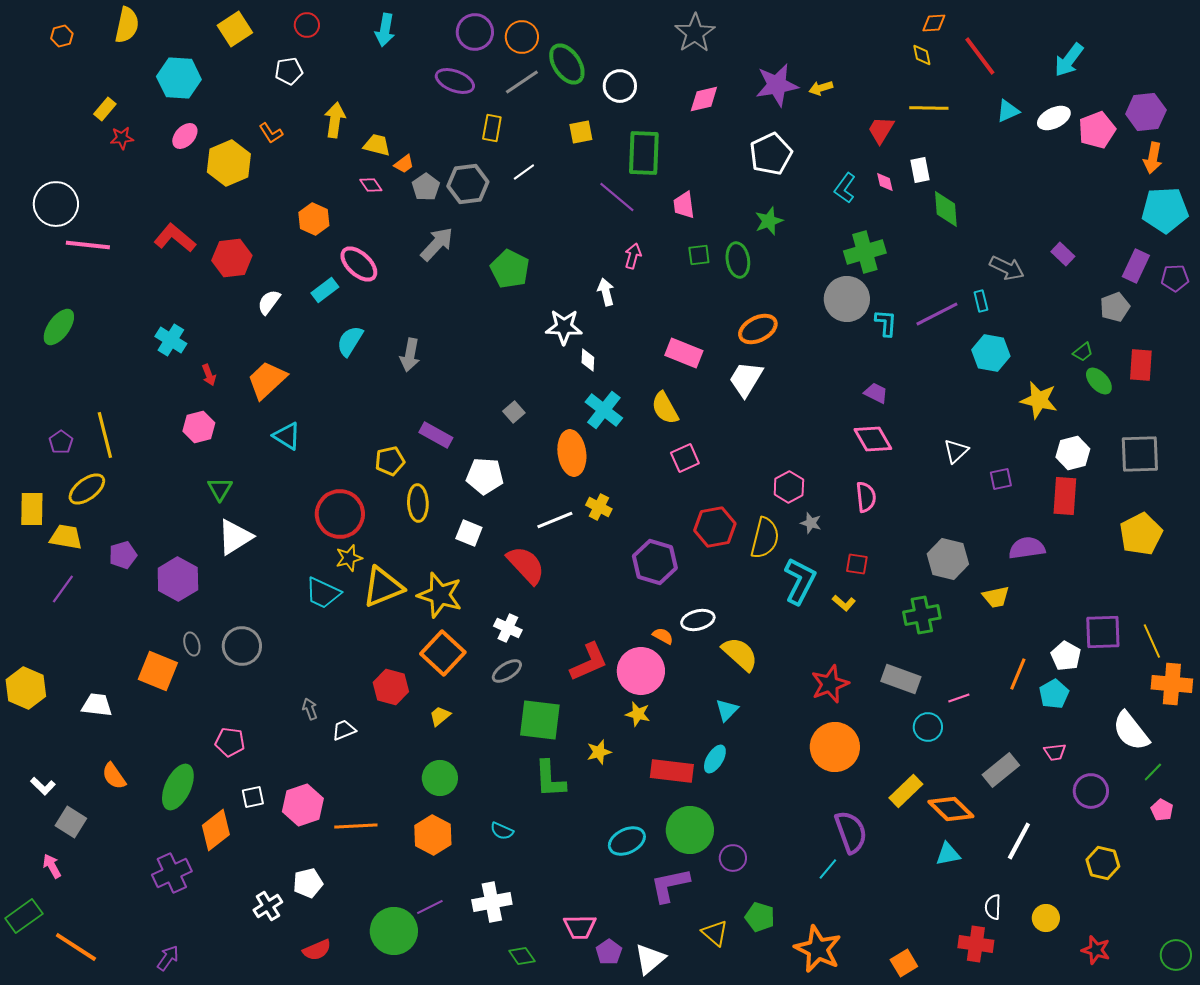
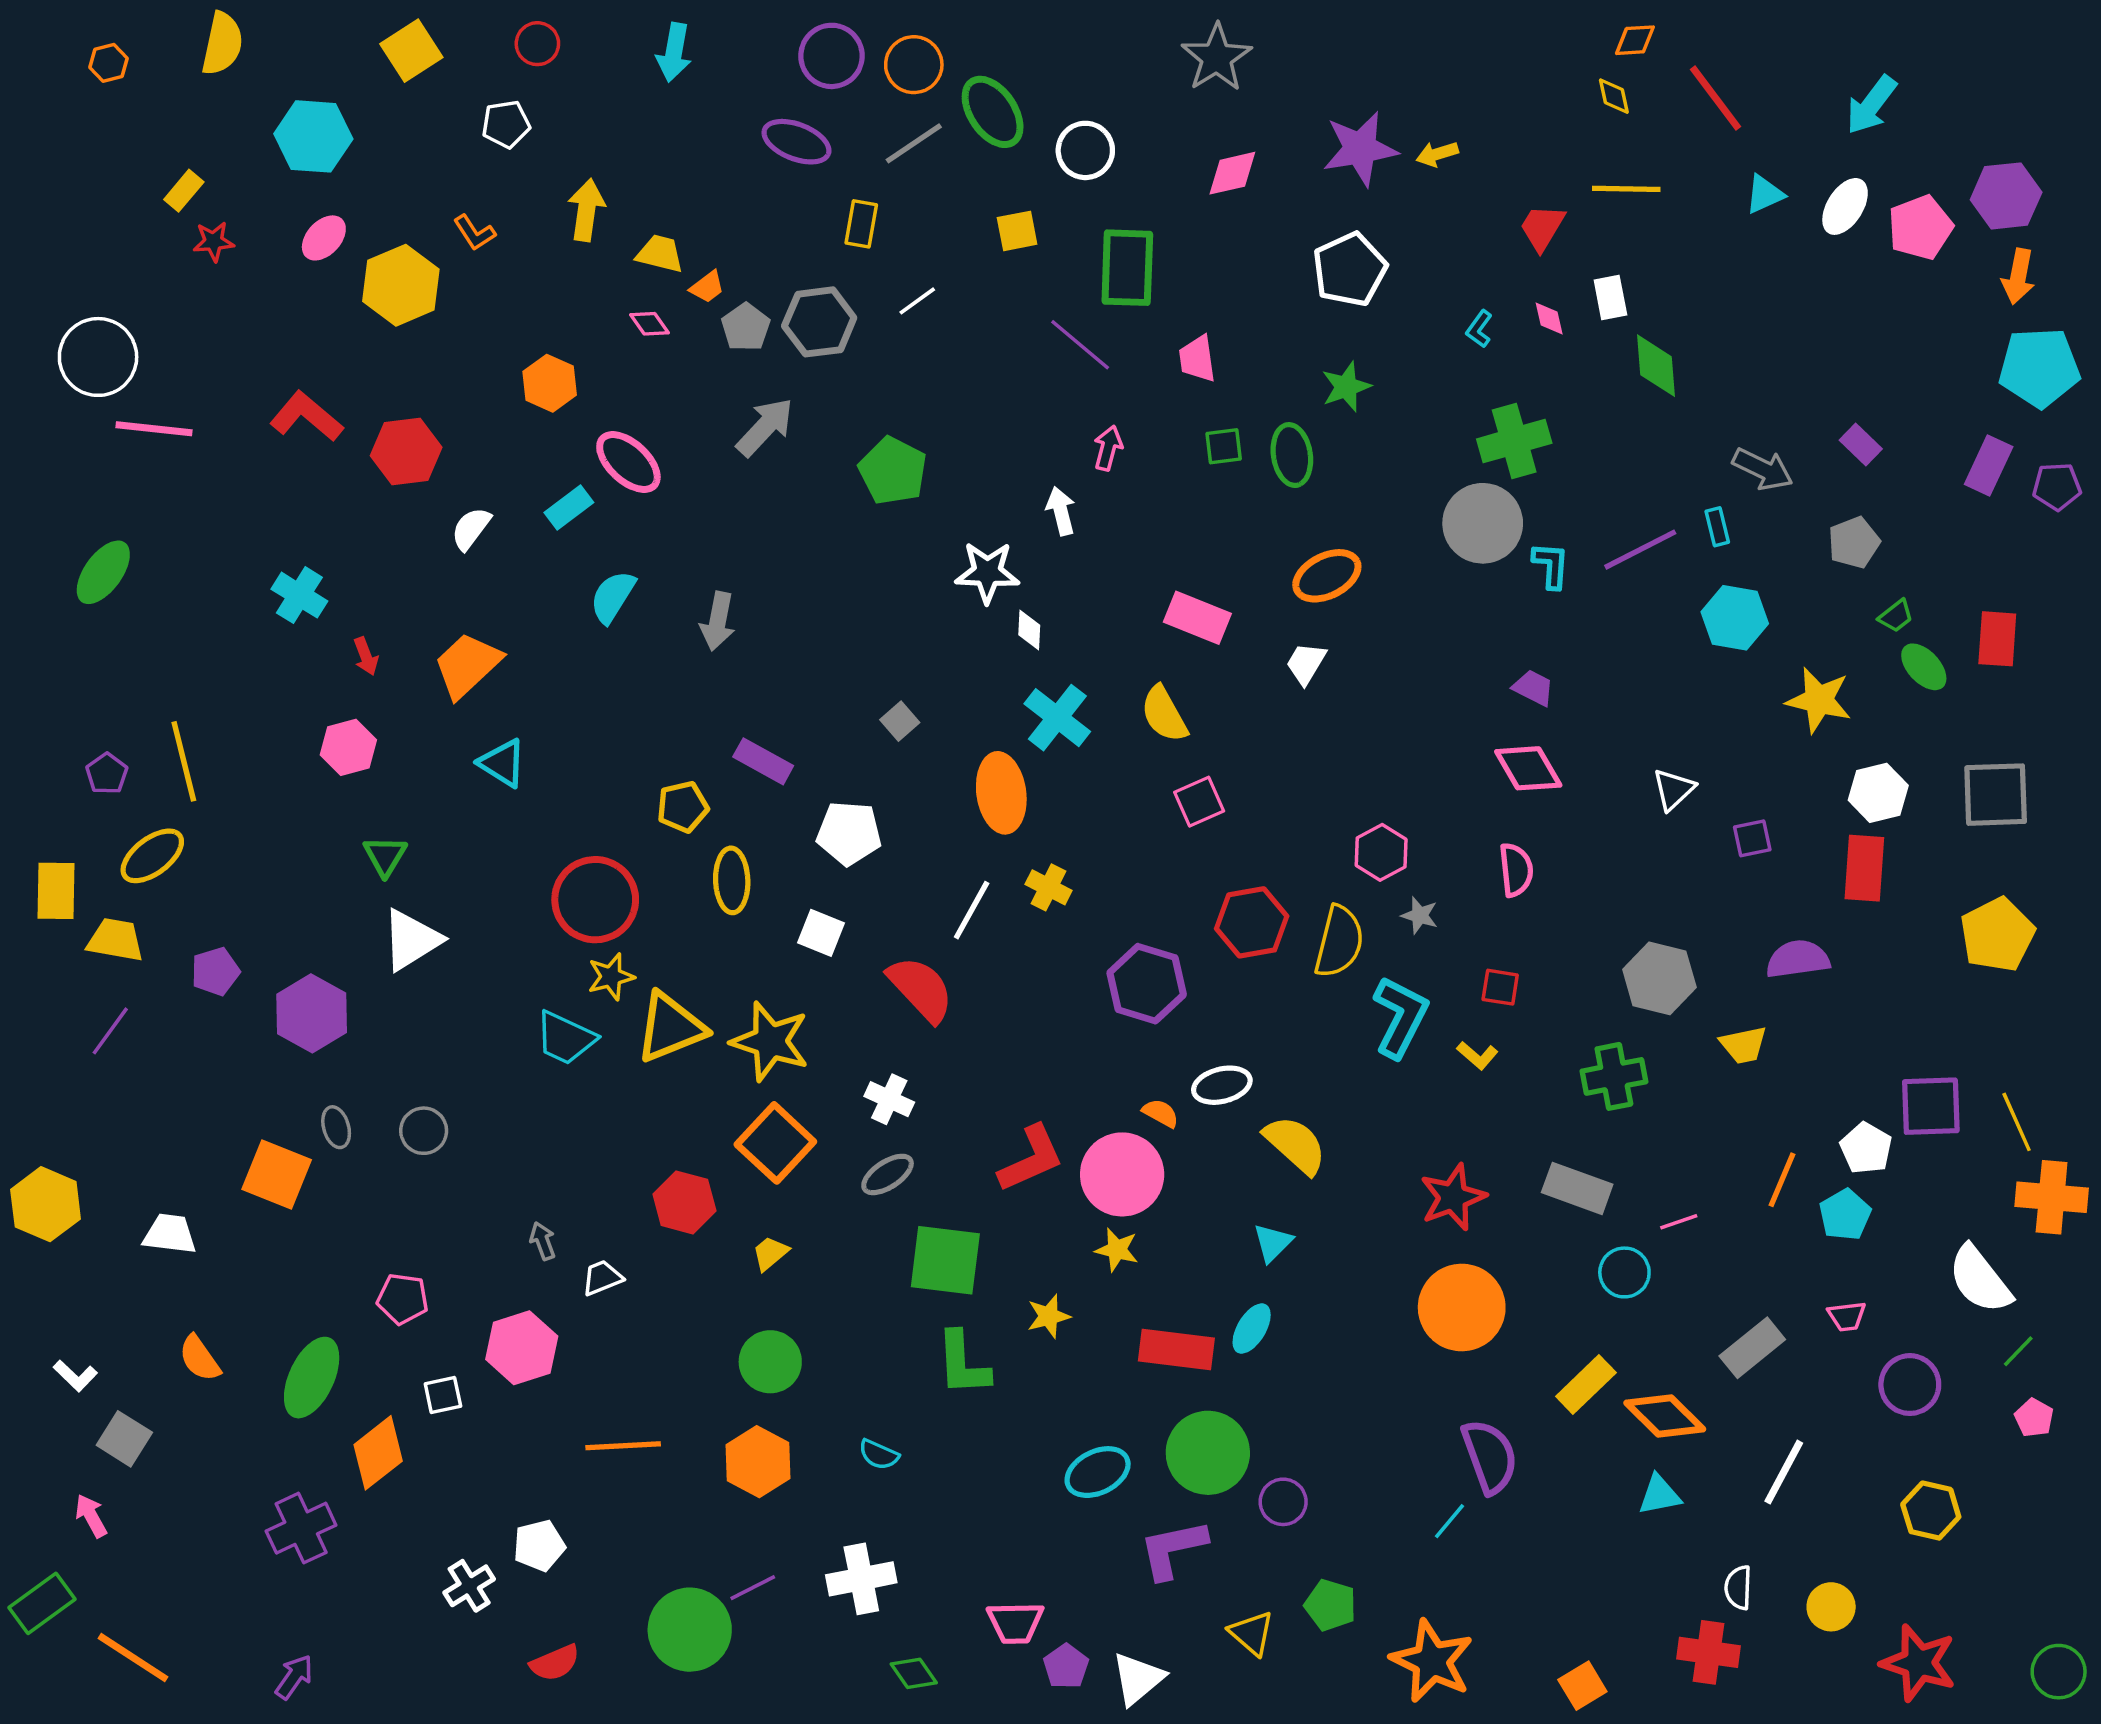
white ellipse: (1054, 118) -> (1845, 206), turned -32
cyan L-shape: (845, 188) -> (1479, 329), size x0.7
gray pentagon: (1115, 307) -> (1854, 543), moved
white trapezoid: (746, 379) -> (1306, 663), size x0.7
white line: (555, 520) -> (972, 910), turned -39
gray circle: (242, 646) -> (424, 1131), size x0.7
pink hexagon: (303, 805) -> (522, 1348), moved
red star: (1096, 950) -> (1919, 1663), size x1.5

